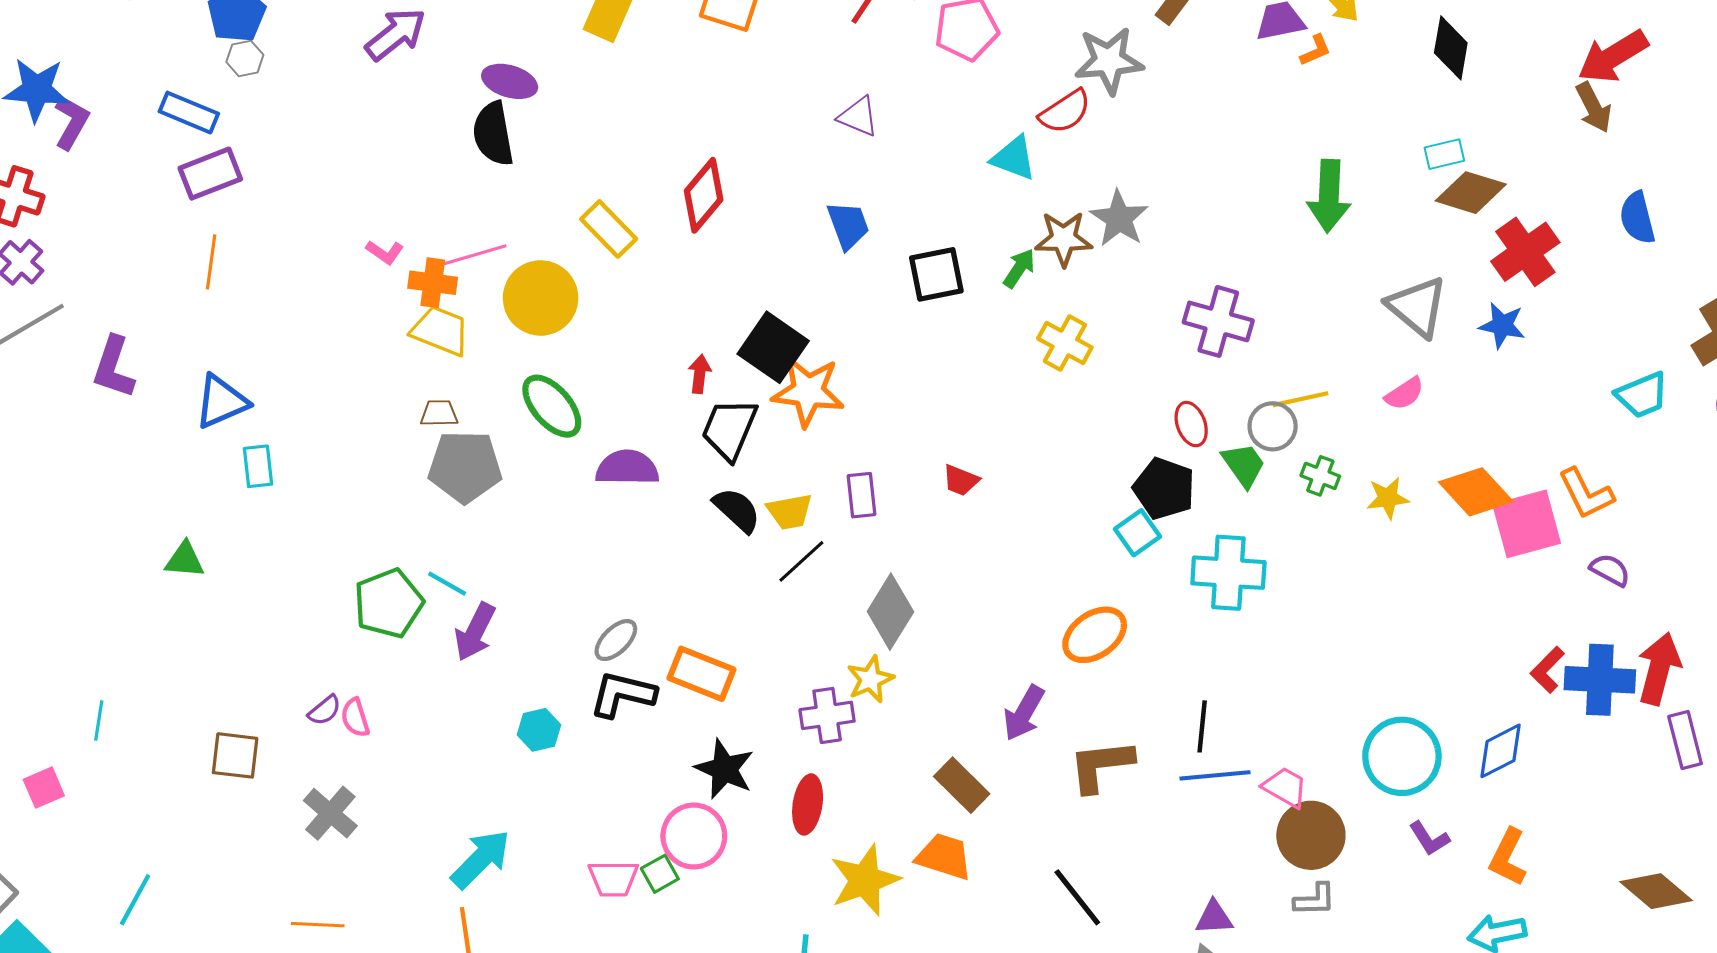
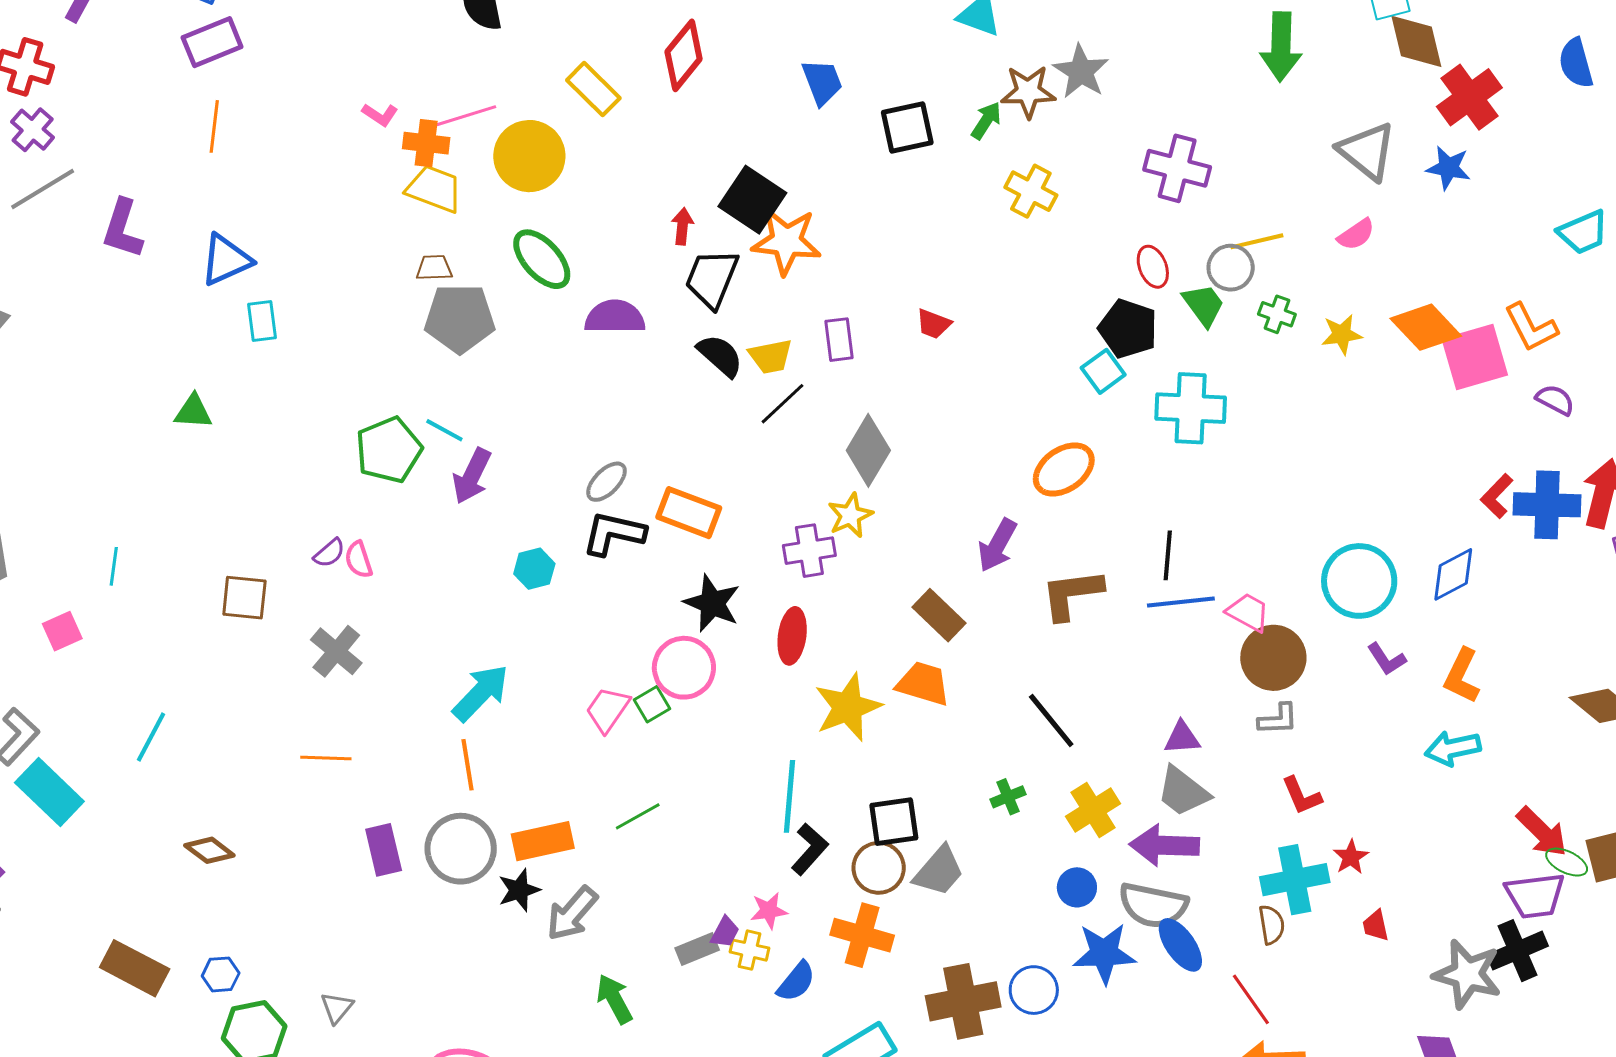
brown diamond: (1471, 193) -> (1416, 41), turned 60
pink trapezoid: (613, 879) -> (608, 710), turned 126

